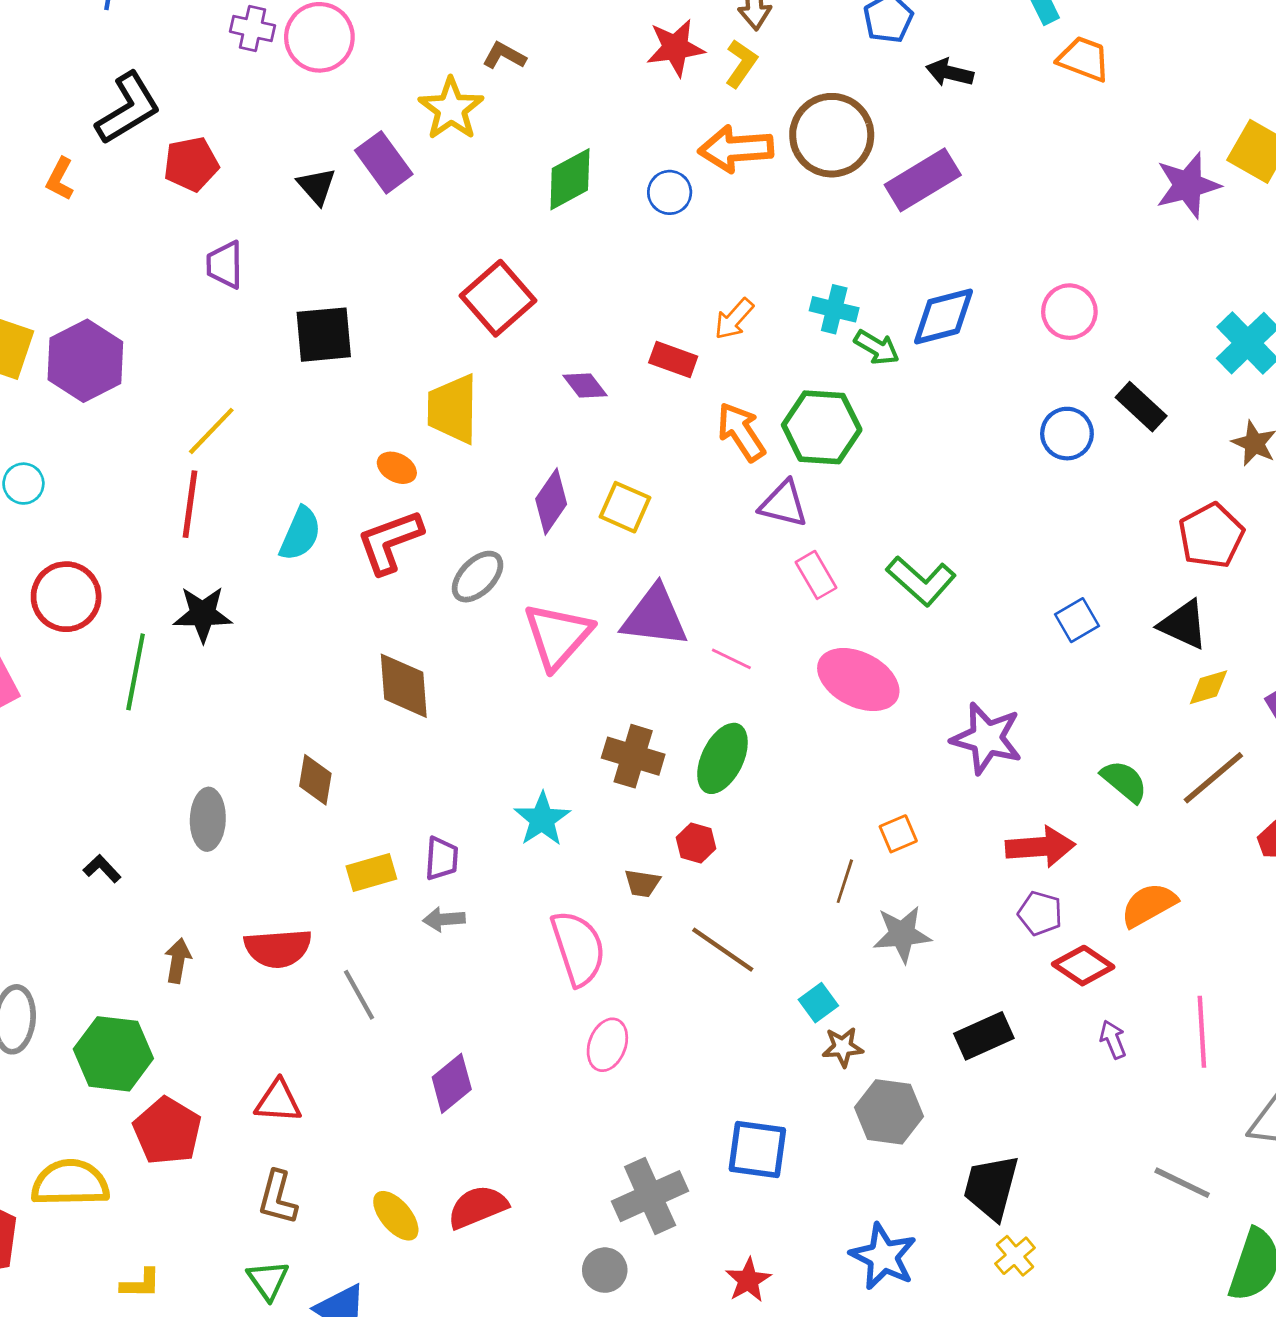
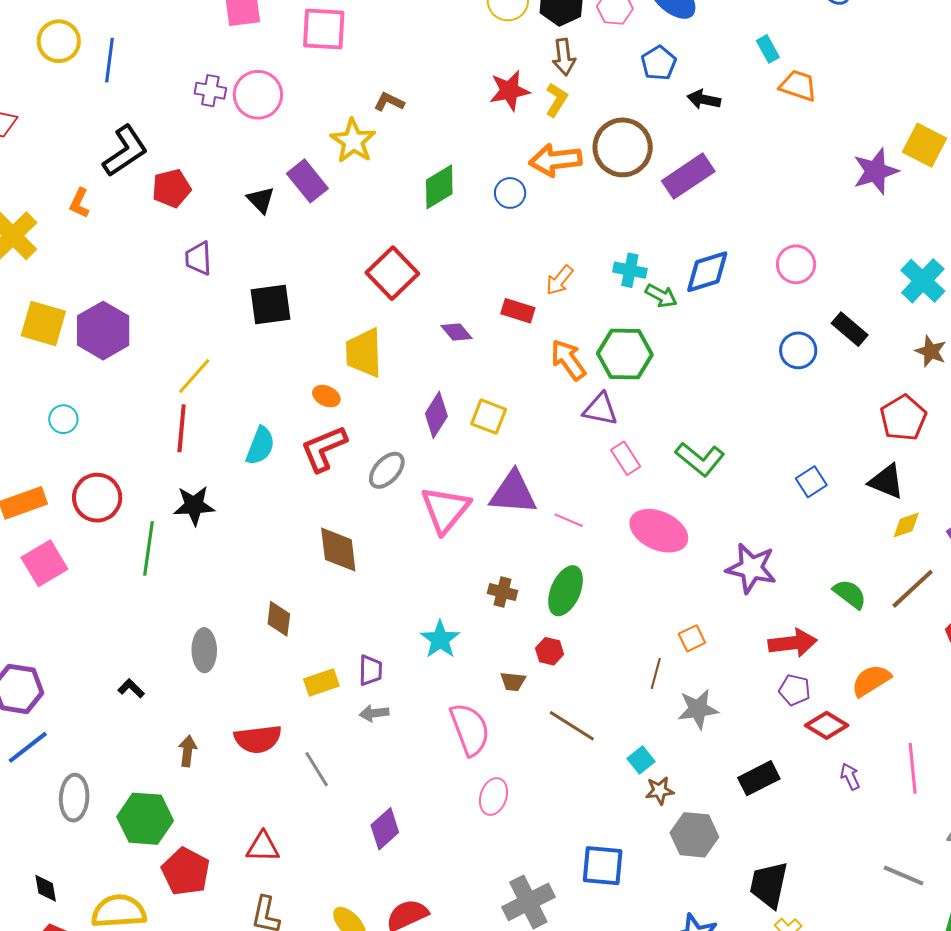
brown cross: (633, 756) -> (502, 592), size x0.7

